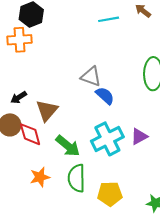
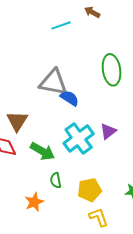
gray triangle: (91, 77) -> (53, 82), size x1.4
orange star: (40, 177) -> (34, 202), moved
green semicircle: (77, 178) -> (56, 180), size x0.6

